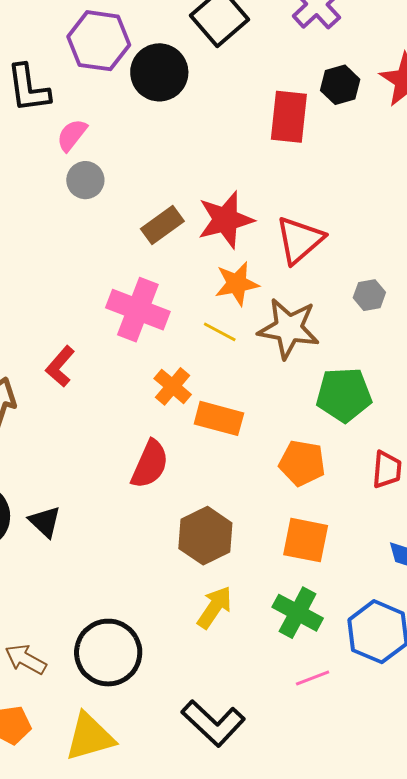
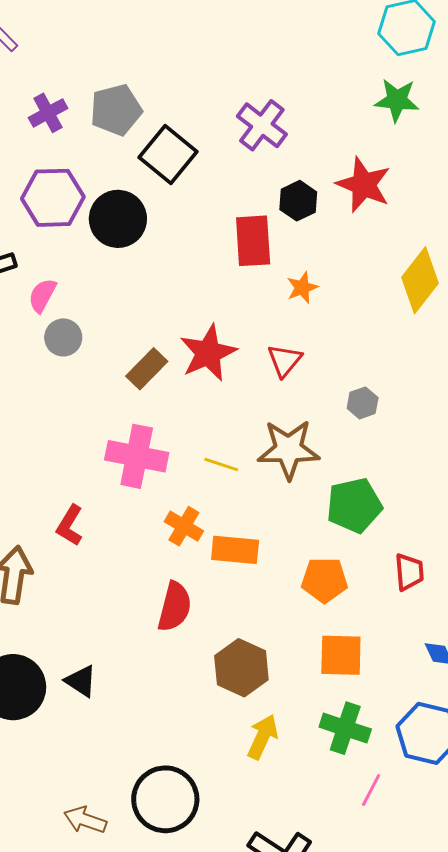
red triangle: (300, 240) -> (285, 360), size x0.7
orange star: (237, 284) -> (302, 288), moved, size x0.7
pink line: (313, 678) -> (371, 790), turned -32

